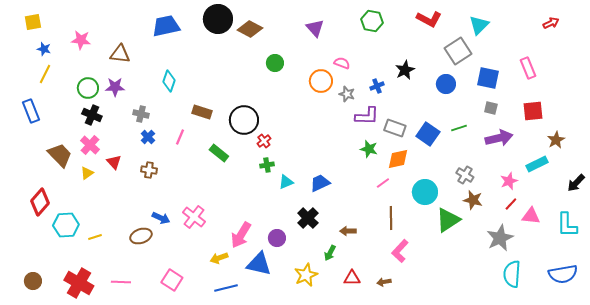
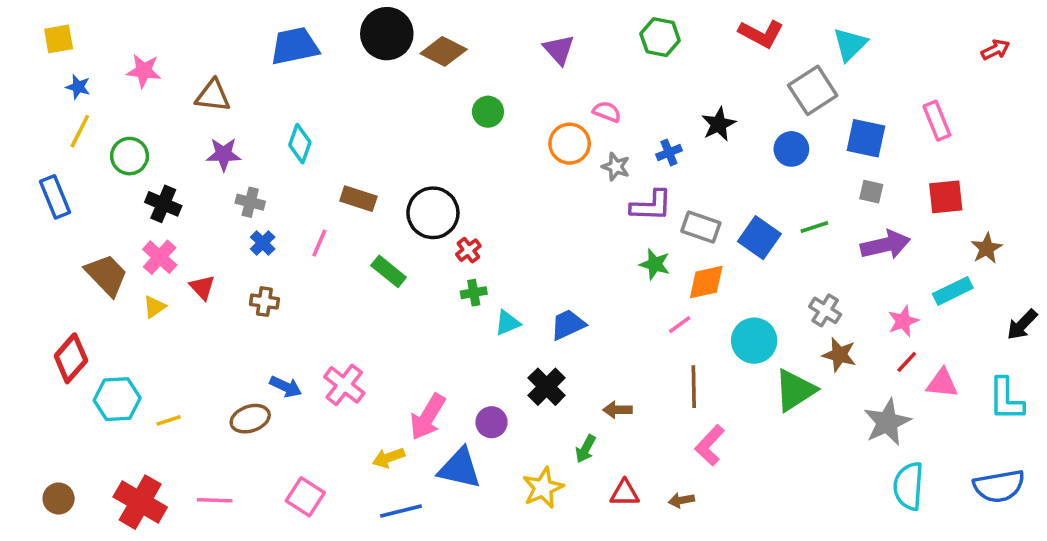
red arrow: (551, 23) -> (995, 50), moved
purple star: (115, 87) -> (224, 154), moved
green circle: (88, 88) -> (130, 156), moved

